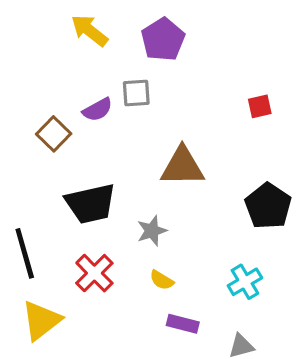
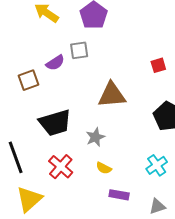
red square: (260, 106) -> (158, 65), moved
brown square: (54, 134) -> (29, 80), turned 30

